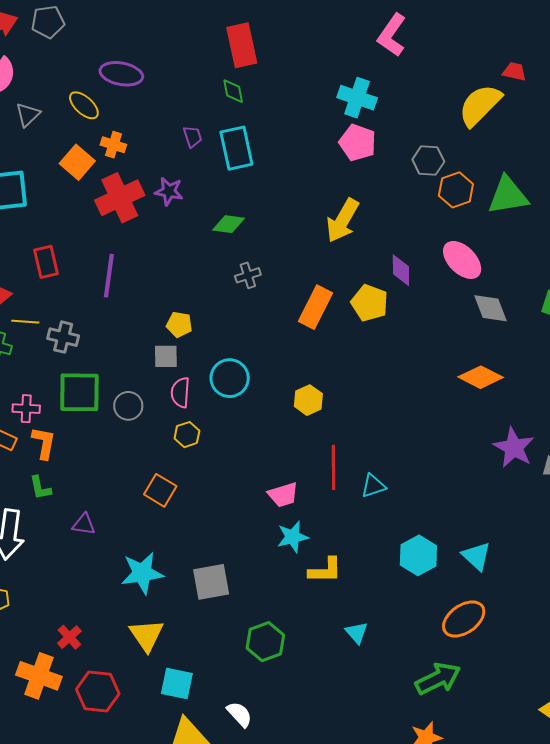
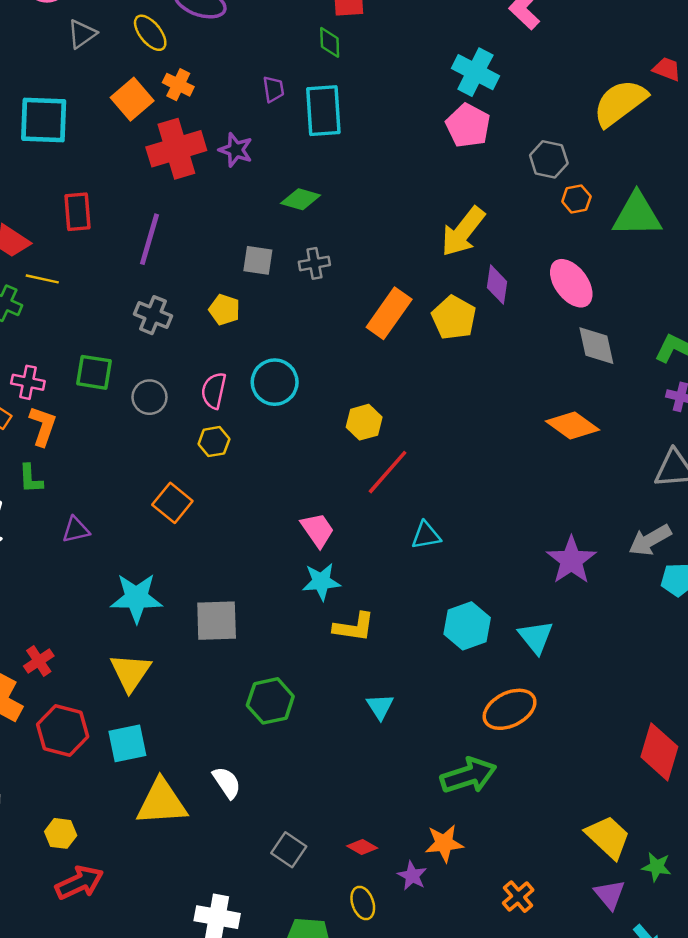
orange hexagon: (456, 190) -> (576, 199), size x0.7
yellow arrow: (343, 220) -> (463, 232), moved
gray cross: (63, 337) -> (153, 315), moved
gray square: (166, 356) -> (258, 260), moved
green square: (79, 392) -> (94, 372), size x0.7
purple star: (514, 448) -> (571, 560), moved
red line: (334, 467) -> (388, 472), moved, turned 33
pink trapezoid: (283, 495) -> (317, 530), turned -116
purple triangle: (84, 524) -> (76, 530), turned -30
cyan square: (177, 683) -> (127, 743), moved, turned -32

